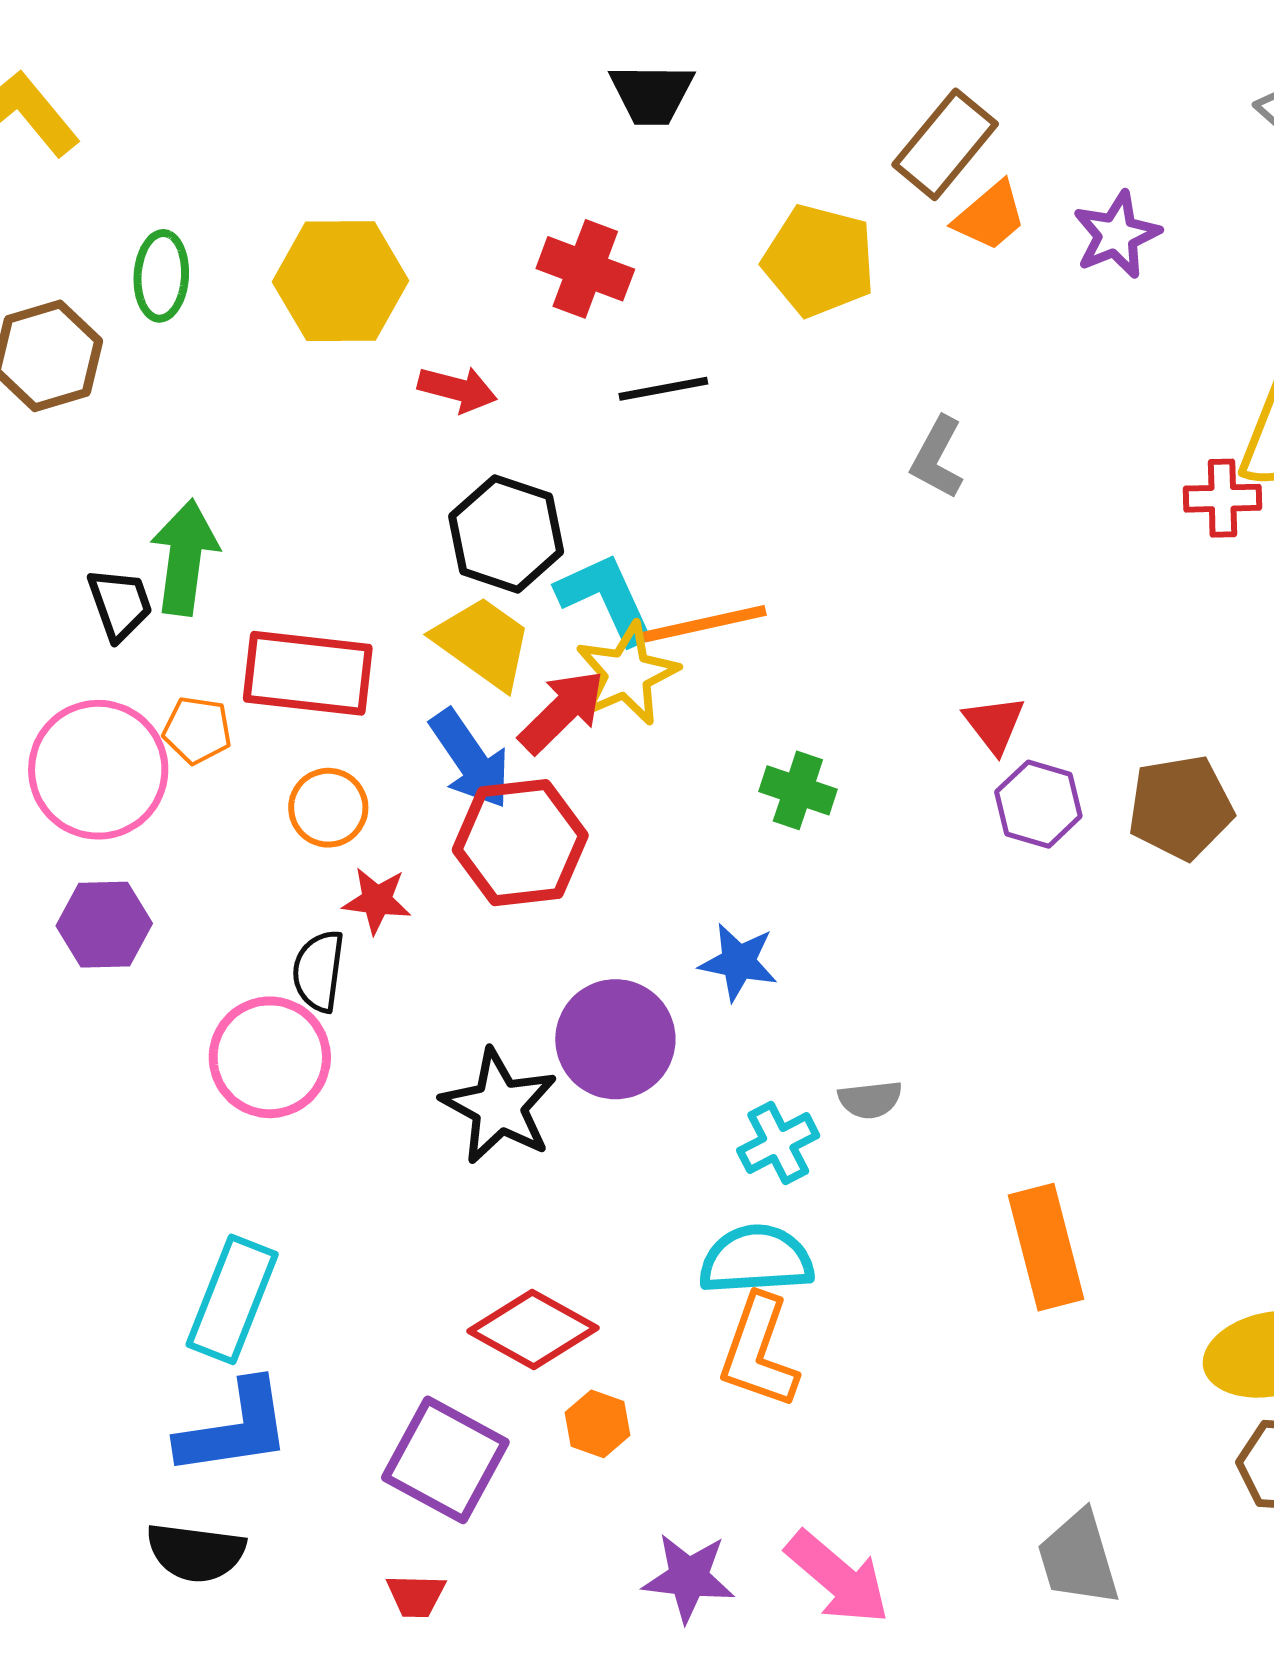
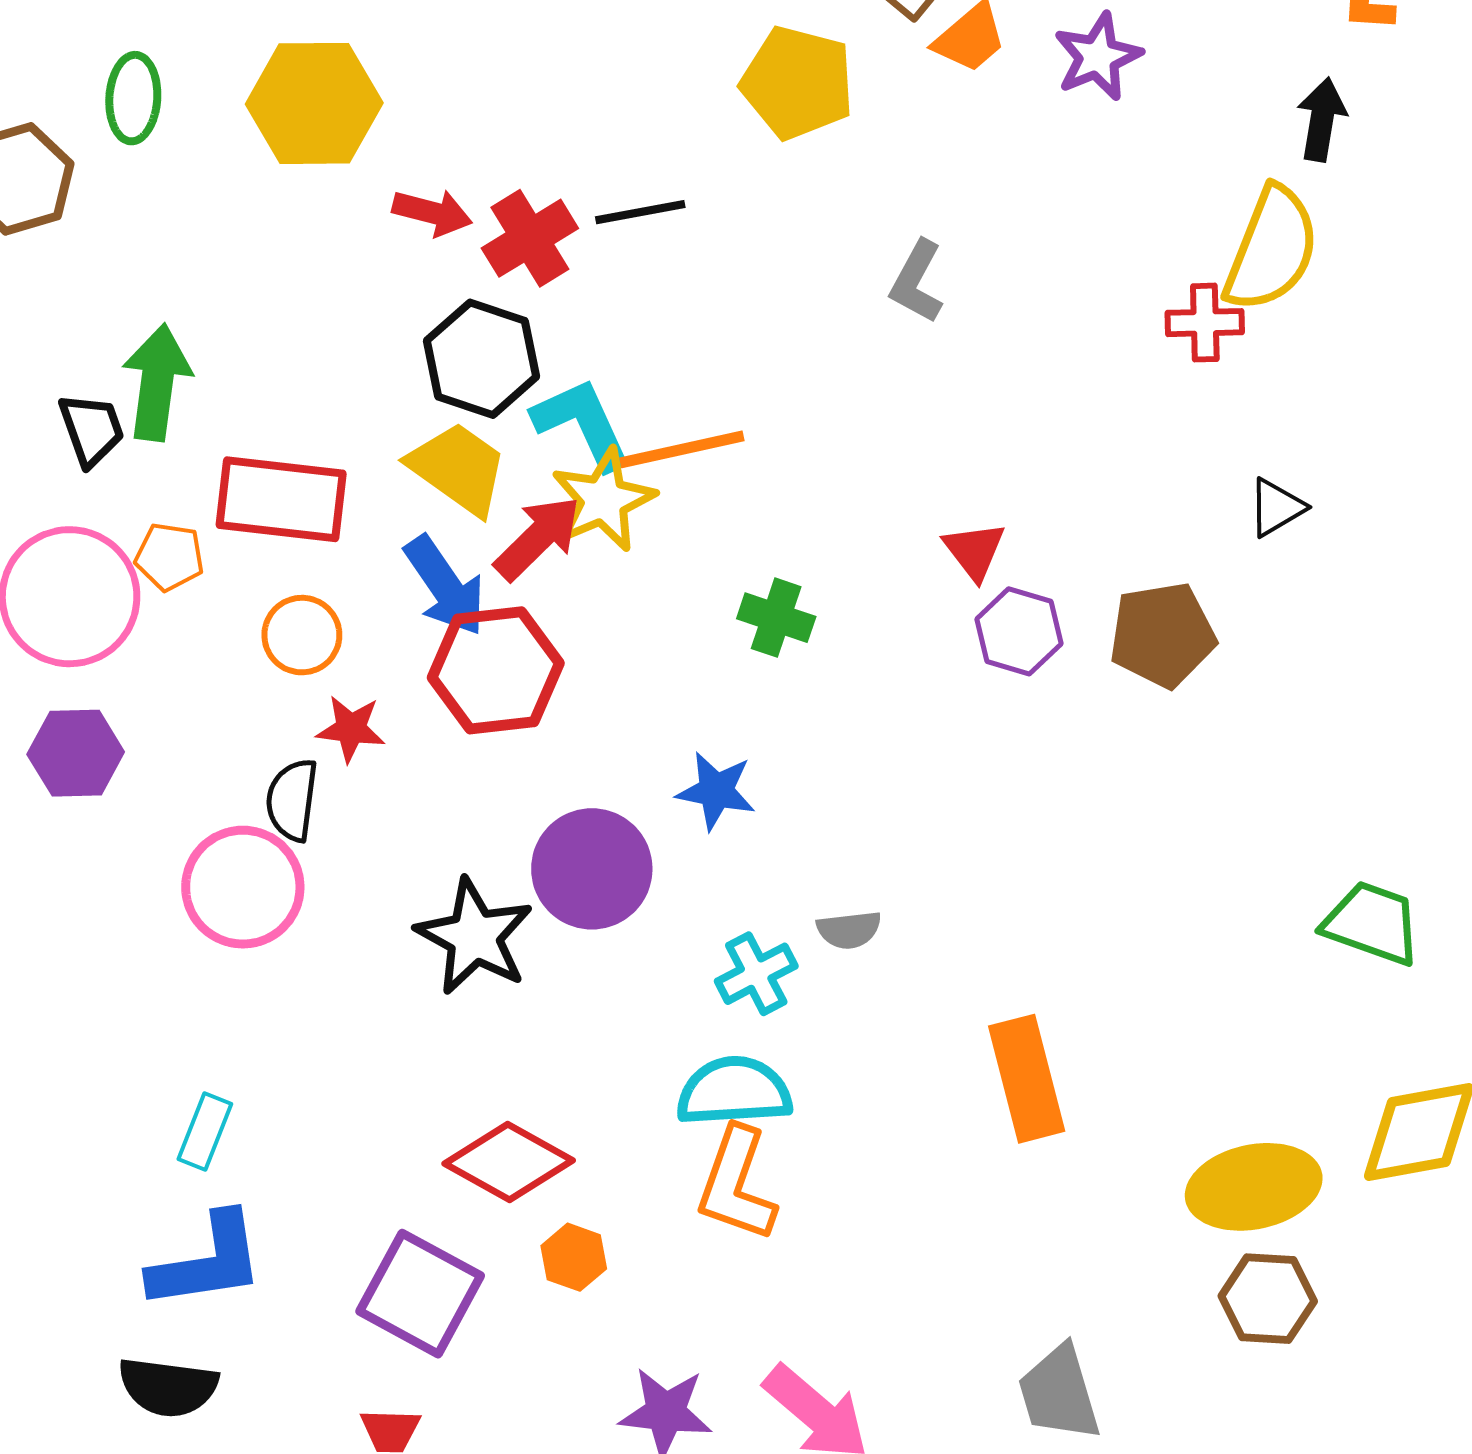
red cross: (585, 269) -> (530, 238), moved, turned 38
cyan rectangle: (232, 1299) -> (205, 1132), size x0.6

